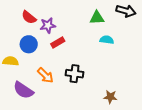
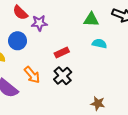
red rectangle: (58, 42) -> (62, 52), moved
black cross: (74, 74) -> (63, 76), turned 36

